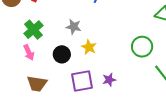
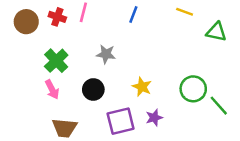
yellow star: (89, 47) -> (142, 87), moved
green circle: (142, 47) -> (193, 89), moved

